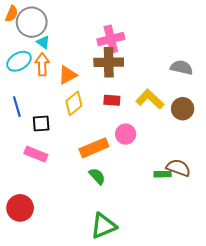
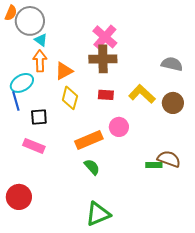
pink cross: (111, 39) -> (105, 37), turned -35
cyan ellipse: (19, 61) -> (22, 83), moved
yellow diamond: (74, 103) -> (70, 98), turned -35

